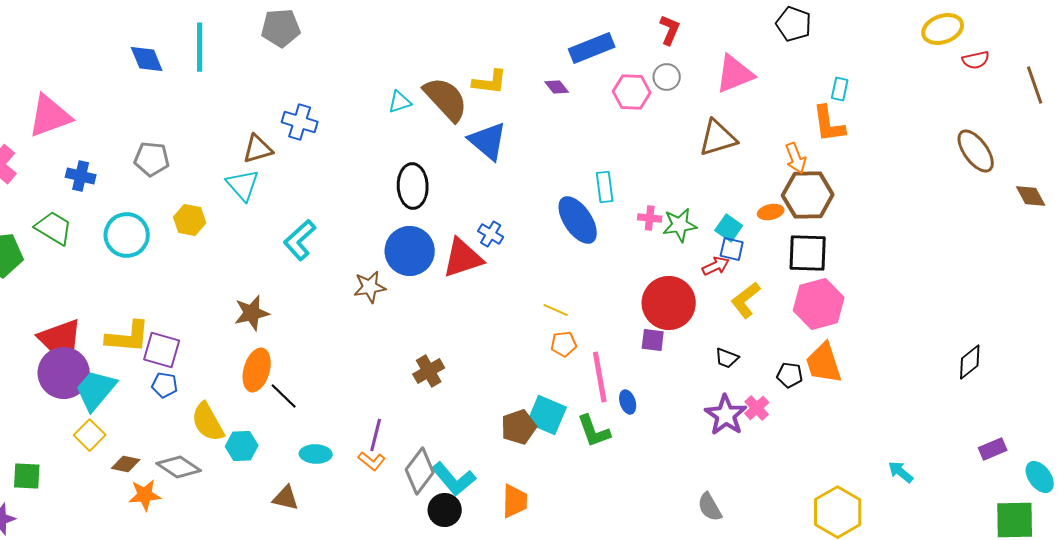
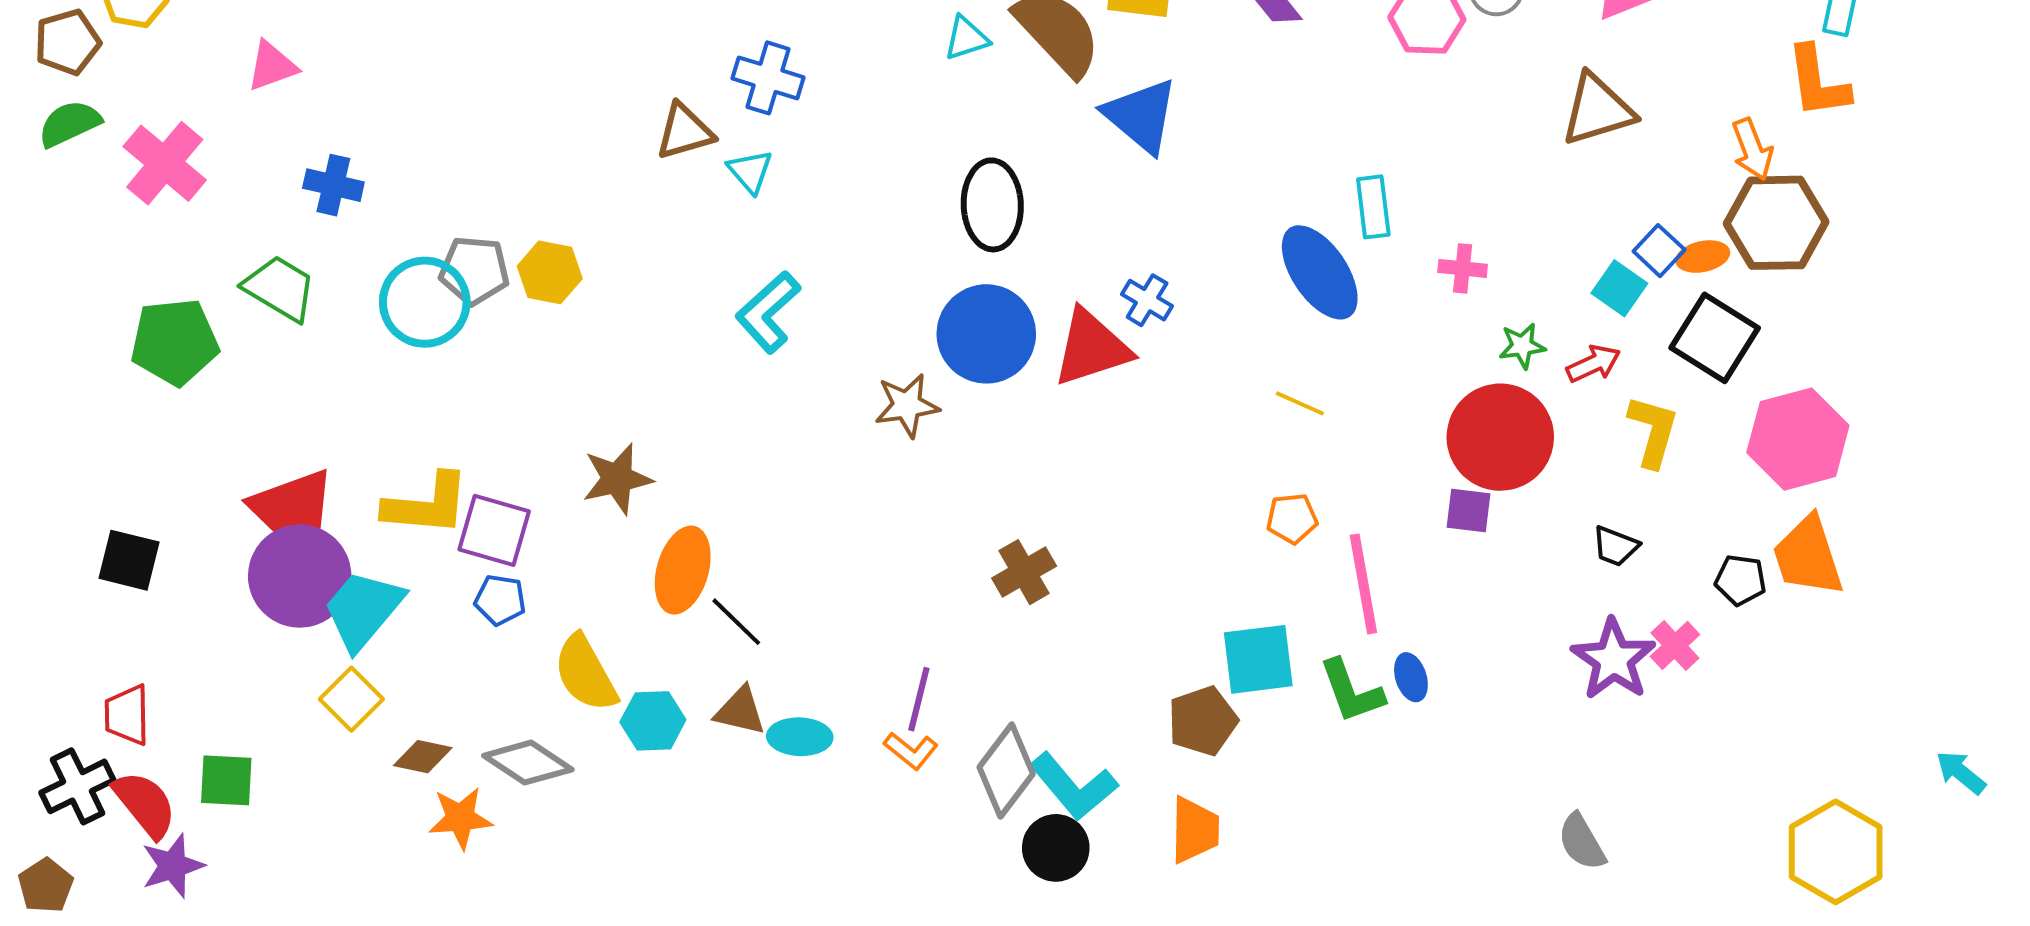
pink triangle: (50, 116) -> (272, 66), size x0.6
gray pentagon: (152, 159) -> (474, 270), moved
cyan triangle: (243, 185) -> (750, 171), moved, size x0.7
green star: (680, 225) -> (1522, 346), moved, size x0.7
blue square: (732, 249) -> (1659, 251), moved, turned 30
black square: (808, 253) -> (1715, 338), moved, turned 30
yellow L-shape: (746, 300) -> (1653, 431), turned 144
yellow line: (556, 310) -> (1300, 403), moved
brown star: (252, 313) -> (617, 479), moved
blue ellipse: (628, 402) -> (1411, 677), moved
cyan square: (547, 415) -> (1258, 659), turned -30
brown pentagon: (519, 427) -> (1203, 721), moved
brown triangle: (286, 498) -> (740, 711), moved

